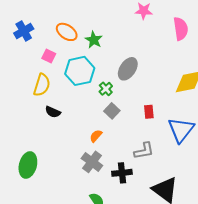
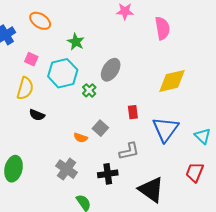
orange ellipse: (67, 32) -> (40, 21), moved
gray square: (112, 111) -> (100, 128), moved
orange semicircle: (96, 136) -> (81, 138), turned -112
gray cross: (92, 162) -> (67, 169), moved

